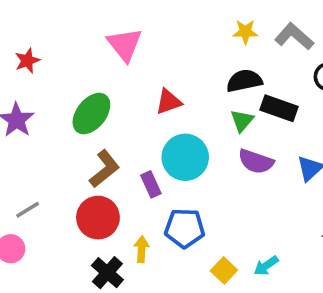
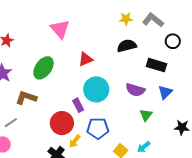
black rectangle: (279, 108) -> (157, 65), moved
green triangle: (242, 121) -> (146, 115), moved
brown L-shape: (105, 169) -> (26, 98), moved, turned -120
red circle: (98, 218) -> (62, 123), moved
yellow arrow: (142, 249) -> (75, 141), turned -144

